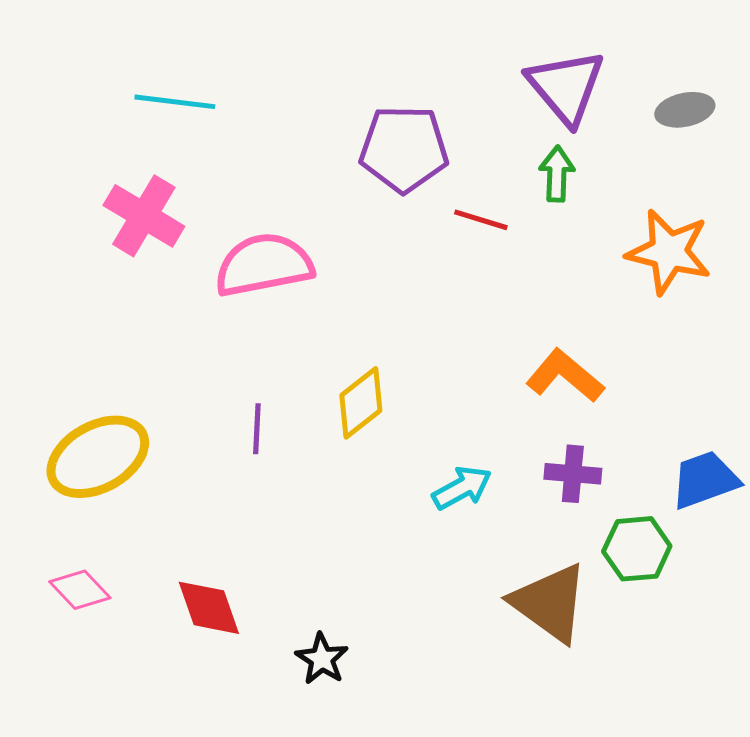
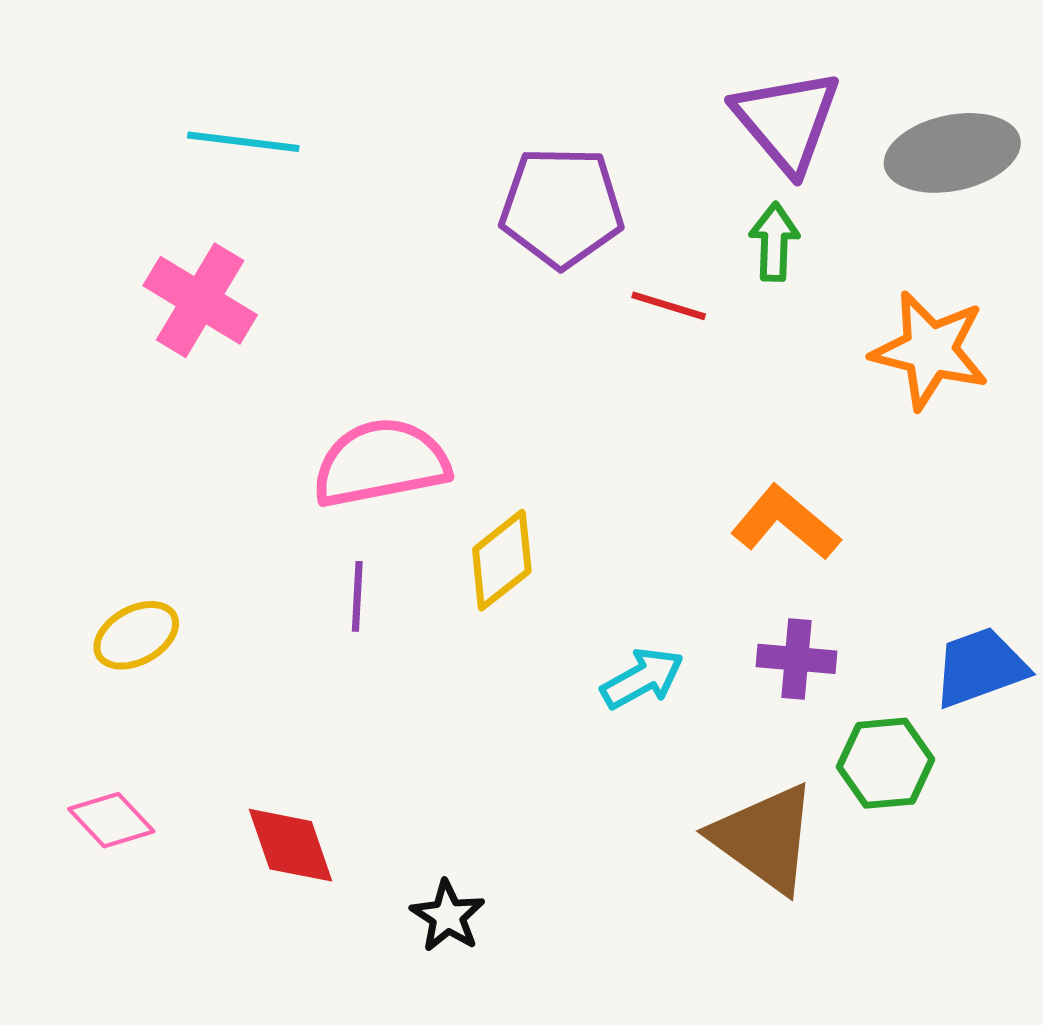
gray ellipse: (685, 110) -> (952, 153), size x1.6
pink semicircle: (264, 265) -> (381, 463), moved
yellow ellipse: (98, 457) -> (136, 635), size x0.6

